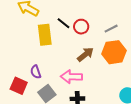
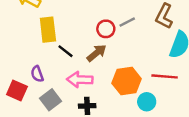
black line: (63, 23) -> (65, 51), moved
red circle: (81, 27) -> (106, 29), moved
orange hexagon: (114, 52) -> (127, 81), moved

